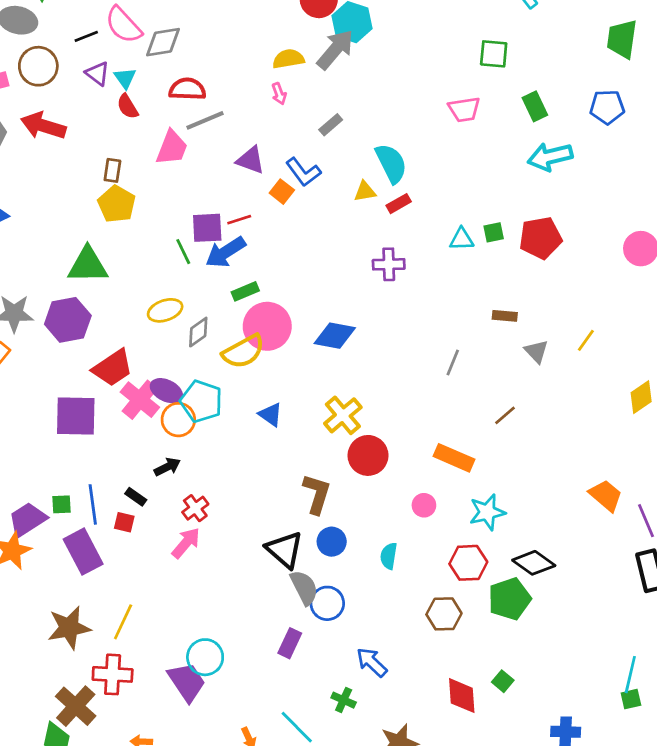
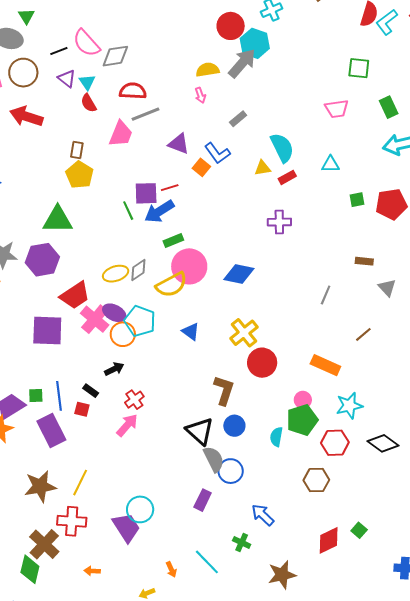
cyan triangle: (462, 239) -> (330, 164), moved
yellow ellipse: (165, 310) -> (116, 274), moved
green pentagon: (509, 599) -> (302, 420), moved
red diamond: (462, 696) -> (329, 540), turned 68

